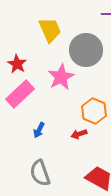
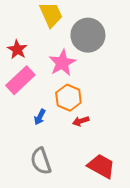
orange hexagon: (94, 111) -> (68, 98), moved

